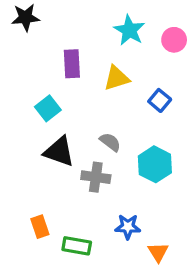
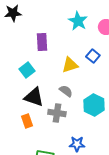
yellow triangle: (117, 78) -> (70, 65), moved
blue square: (160, 100) -> (93, 56), moved
orange rectangle: (40, 227) -> (27, 121), moved

